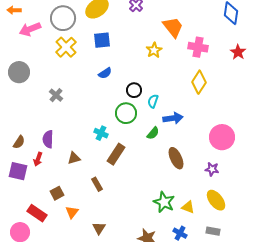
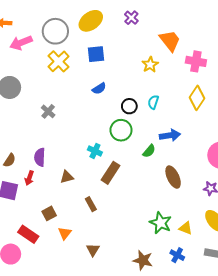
cyan semicircle: (153, 101) -> (153, 102), moved

